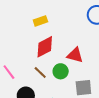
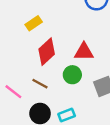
brown line: (40, 72) -> (40, 84), moved

